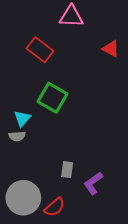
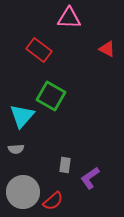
cyan triangle: (22, 119) -> (22, 116), size x1.5
gray semicircle: (17, 136) -> (16, 149), moved

